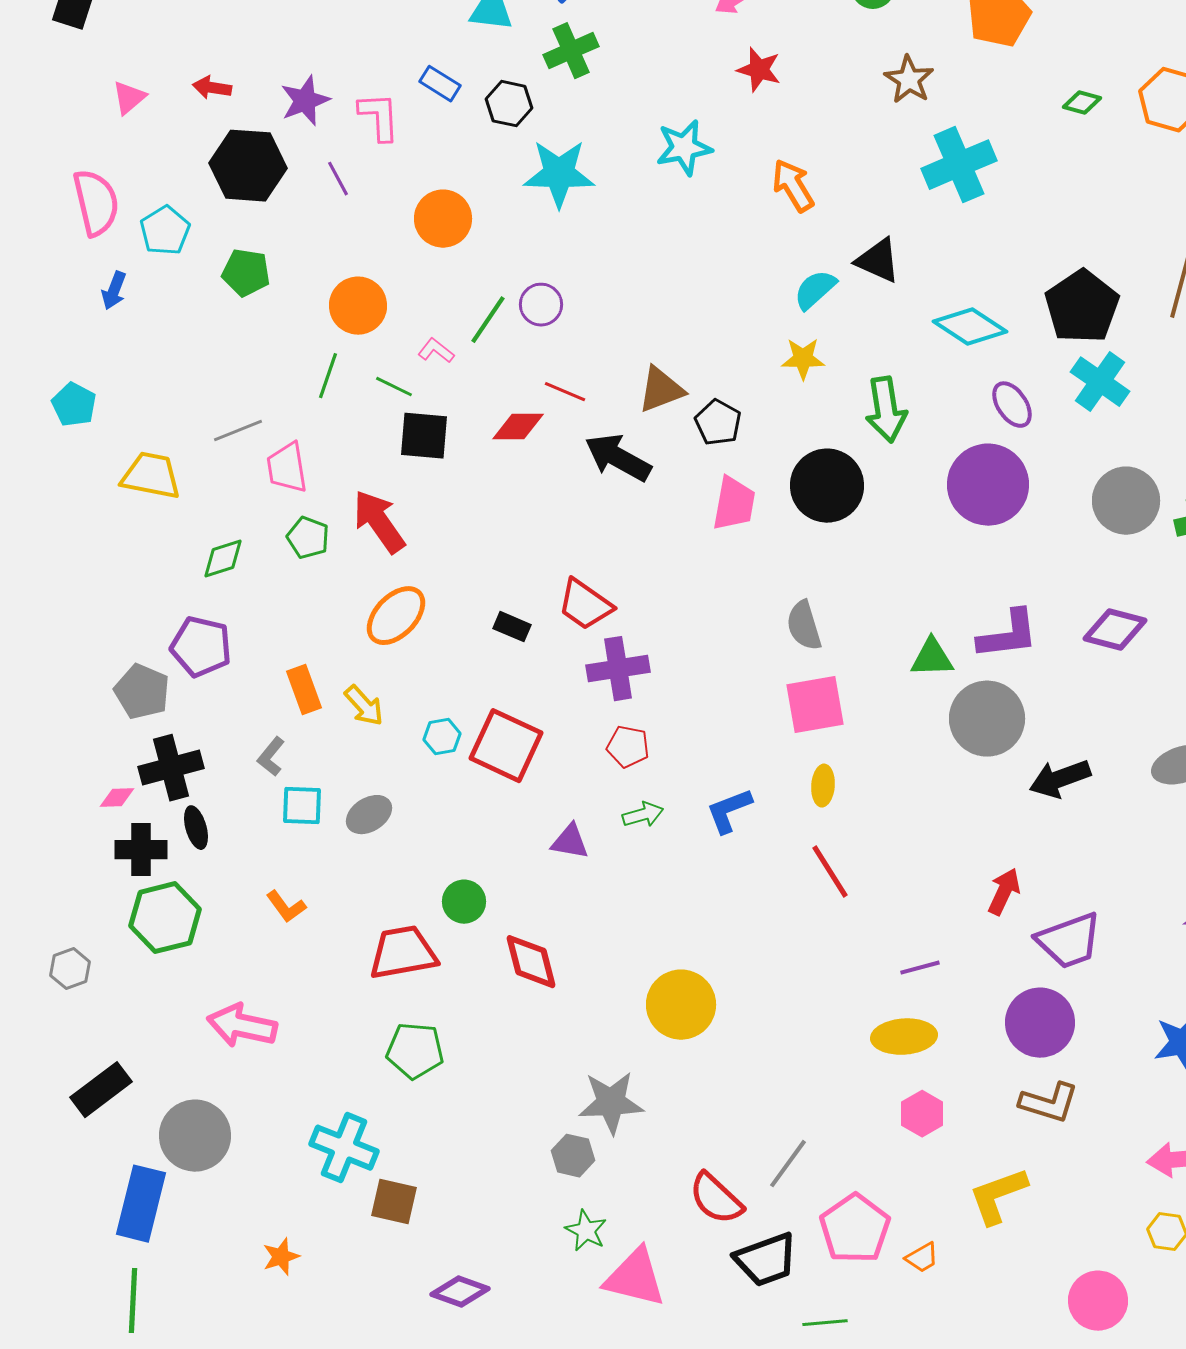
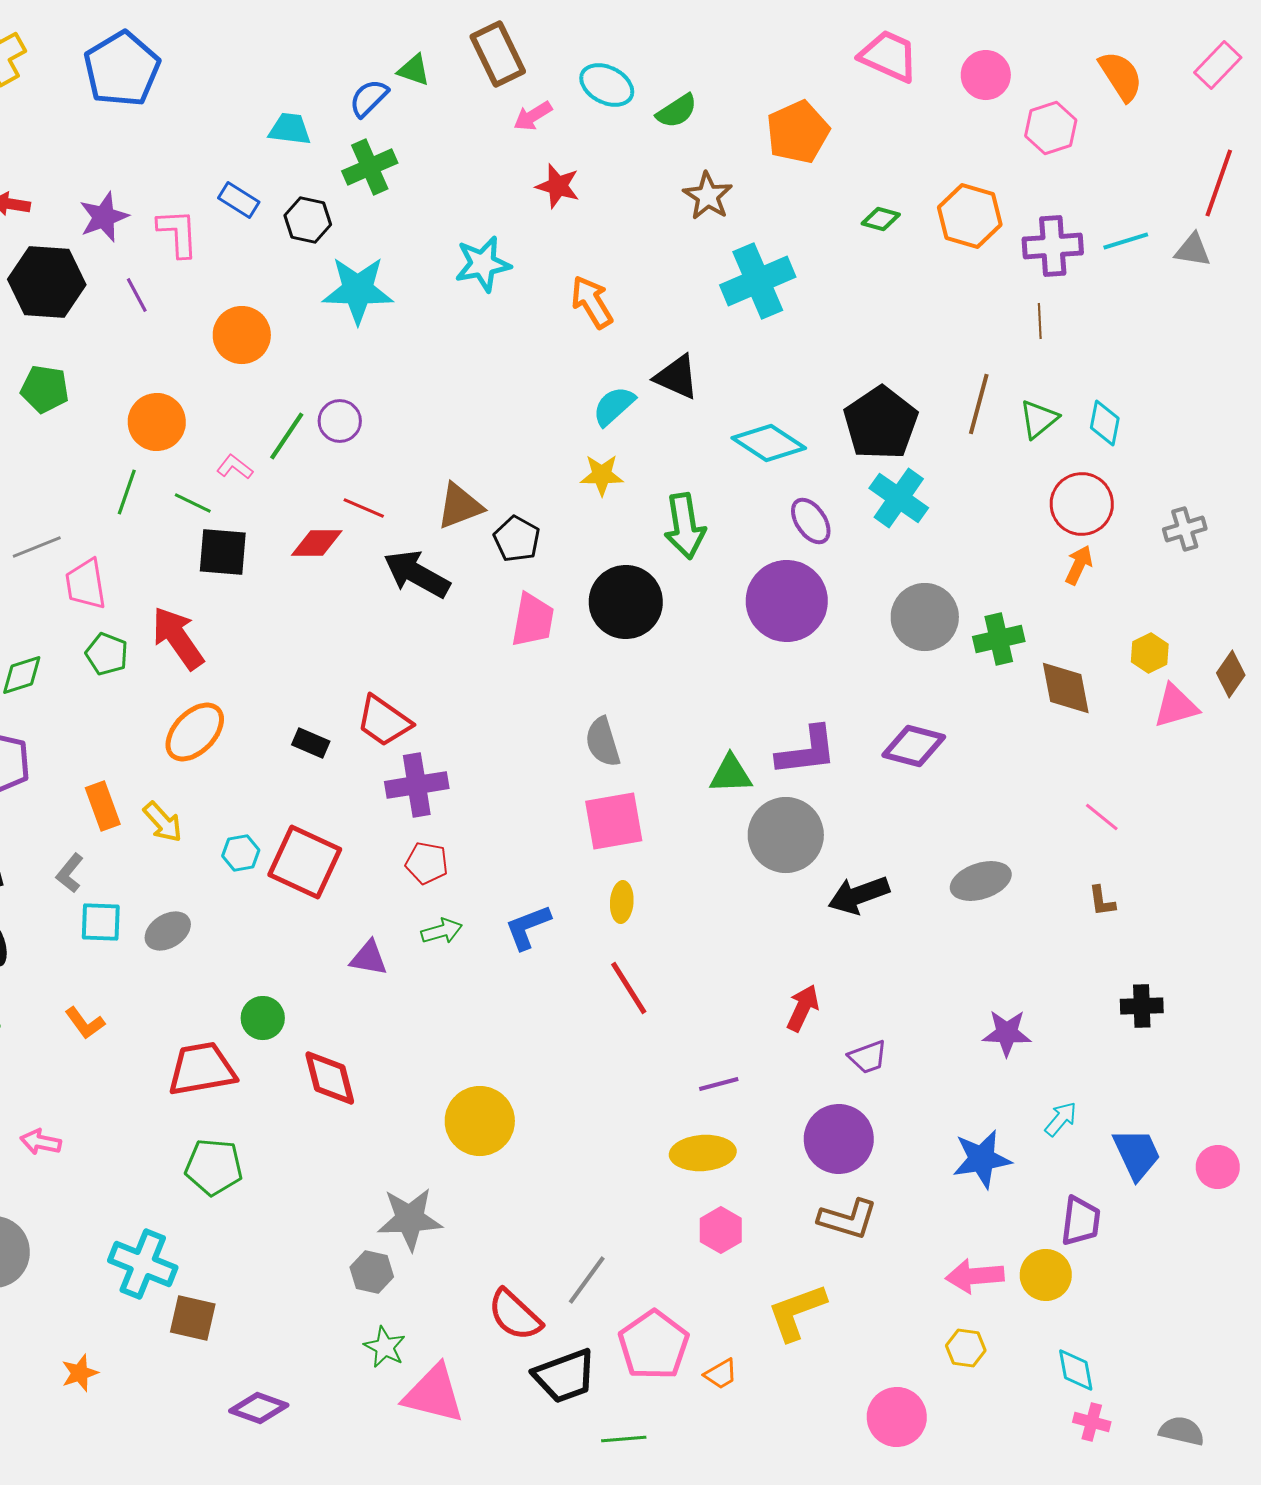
purple trapezoid: (1069, 941) -> (868, 1057), size x0.6
pink arrow: (242, 1026) -> (41, 1142), size x0.6

